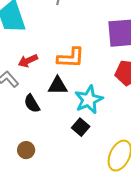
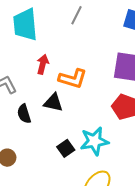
red arrow: (28, 61) -> (43, 64), moved, turned 114
cyan star: (89, 100) -> (94, 141), moved

